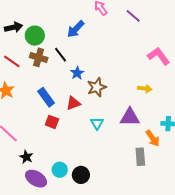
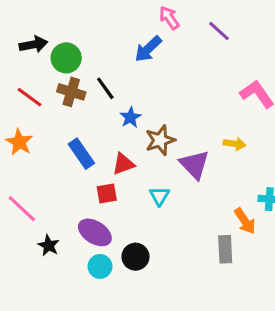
blue arrow: (76, 29) -> (148, 49), moved
purple triangle: (130, 117) -> (195, 164), moved, turned 45
red square: (52, 122) -> (107, 194), moved, turned -32
black circle: (81, 175) -> (135, 257), moved
purple ellipse: (36, 179) -> (95, 232), moved

